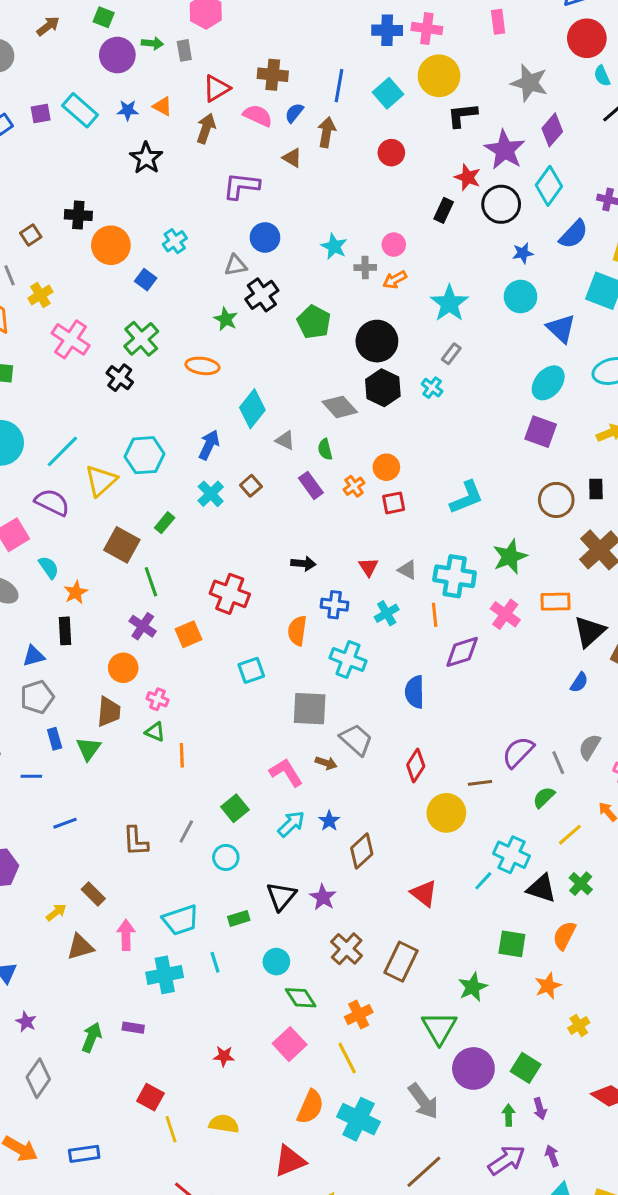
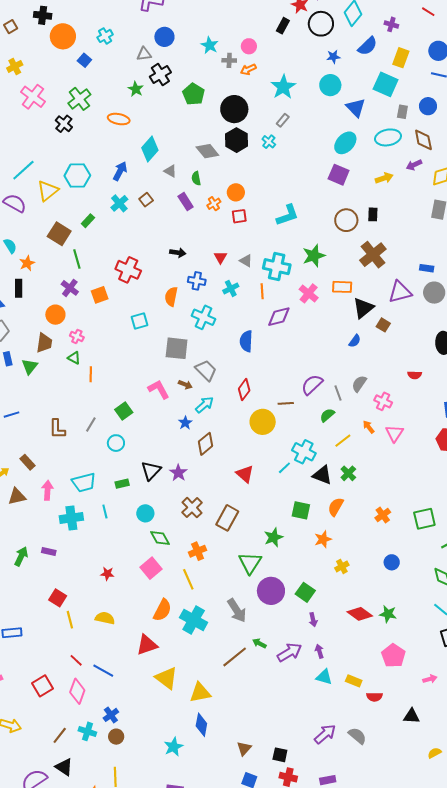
cyan arrow: (291, 824) -> (205, 405), moved
green arrow: (509, 1115) -> (259, 643), moved, turned -64

